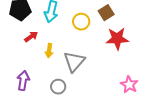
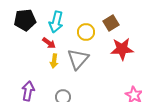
red arrow: (31, 37) -> (49, 43), moved, turned 72
gray triangle: (74, 62) -> (78, 59), moved

